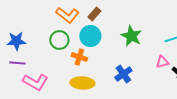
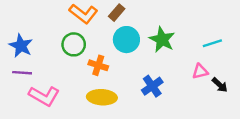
cyan circle: (90, 36) -> (126, 40), moved
blue star: (16, 41) -> (21, 46), turned 30

